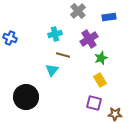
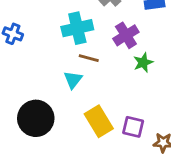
cyan cross: (55, 34) -> (77, 28), size x1.5
yellow rectangle: (100, 80) -> (99, 121), moved, size x1.5

